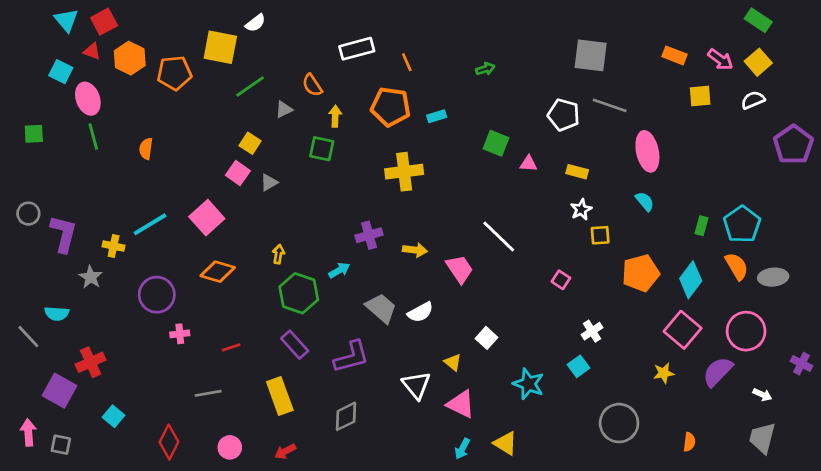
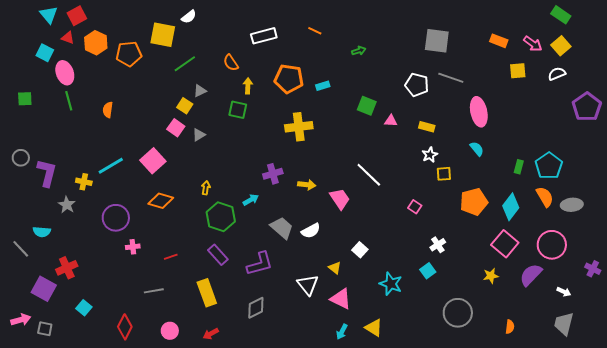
orange line: (407, 62) -> (315, 31), moved, turned -40
gray triangle: (284, 109) -> (200, 91), moved
pink arrow: (28, 433) -> (21, 320), turned 78

